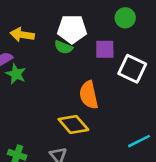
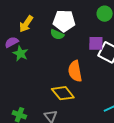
yellow arrow: (22, 35) -> (26, 24), turned -66
purple square: (105, 49) -> (96, 43), moved

